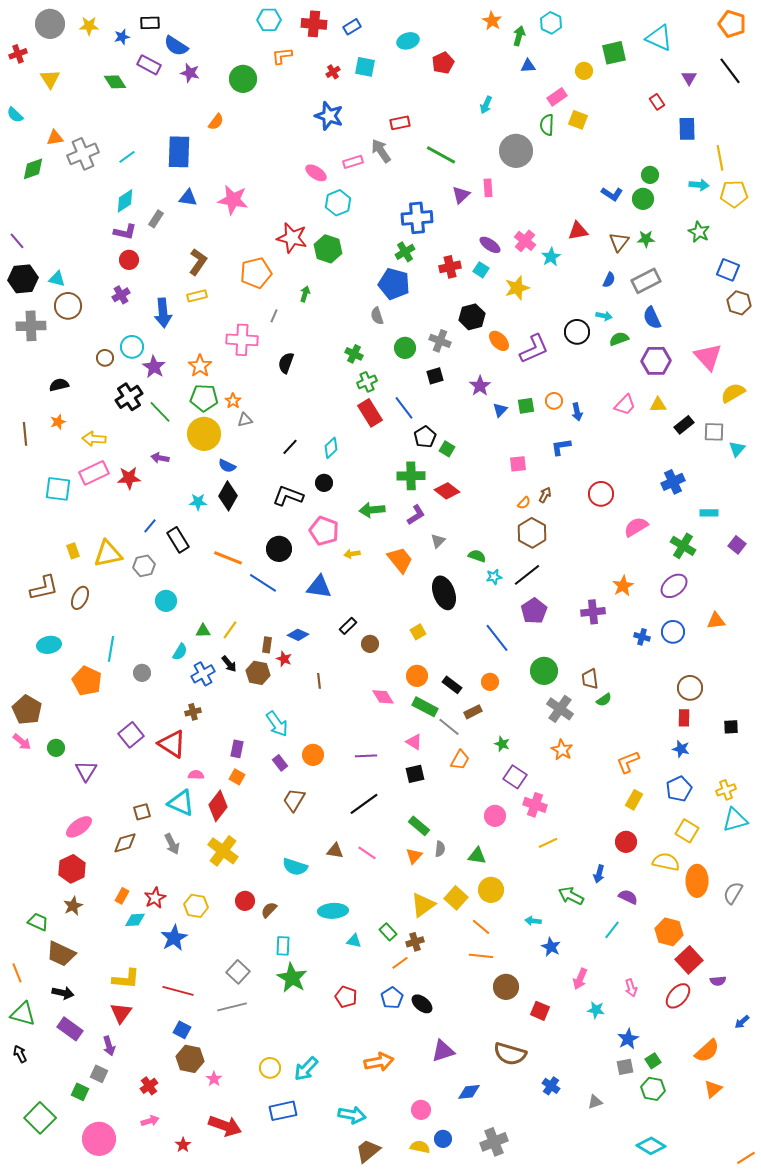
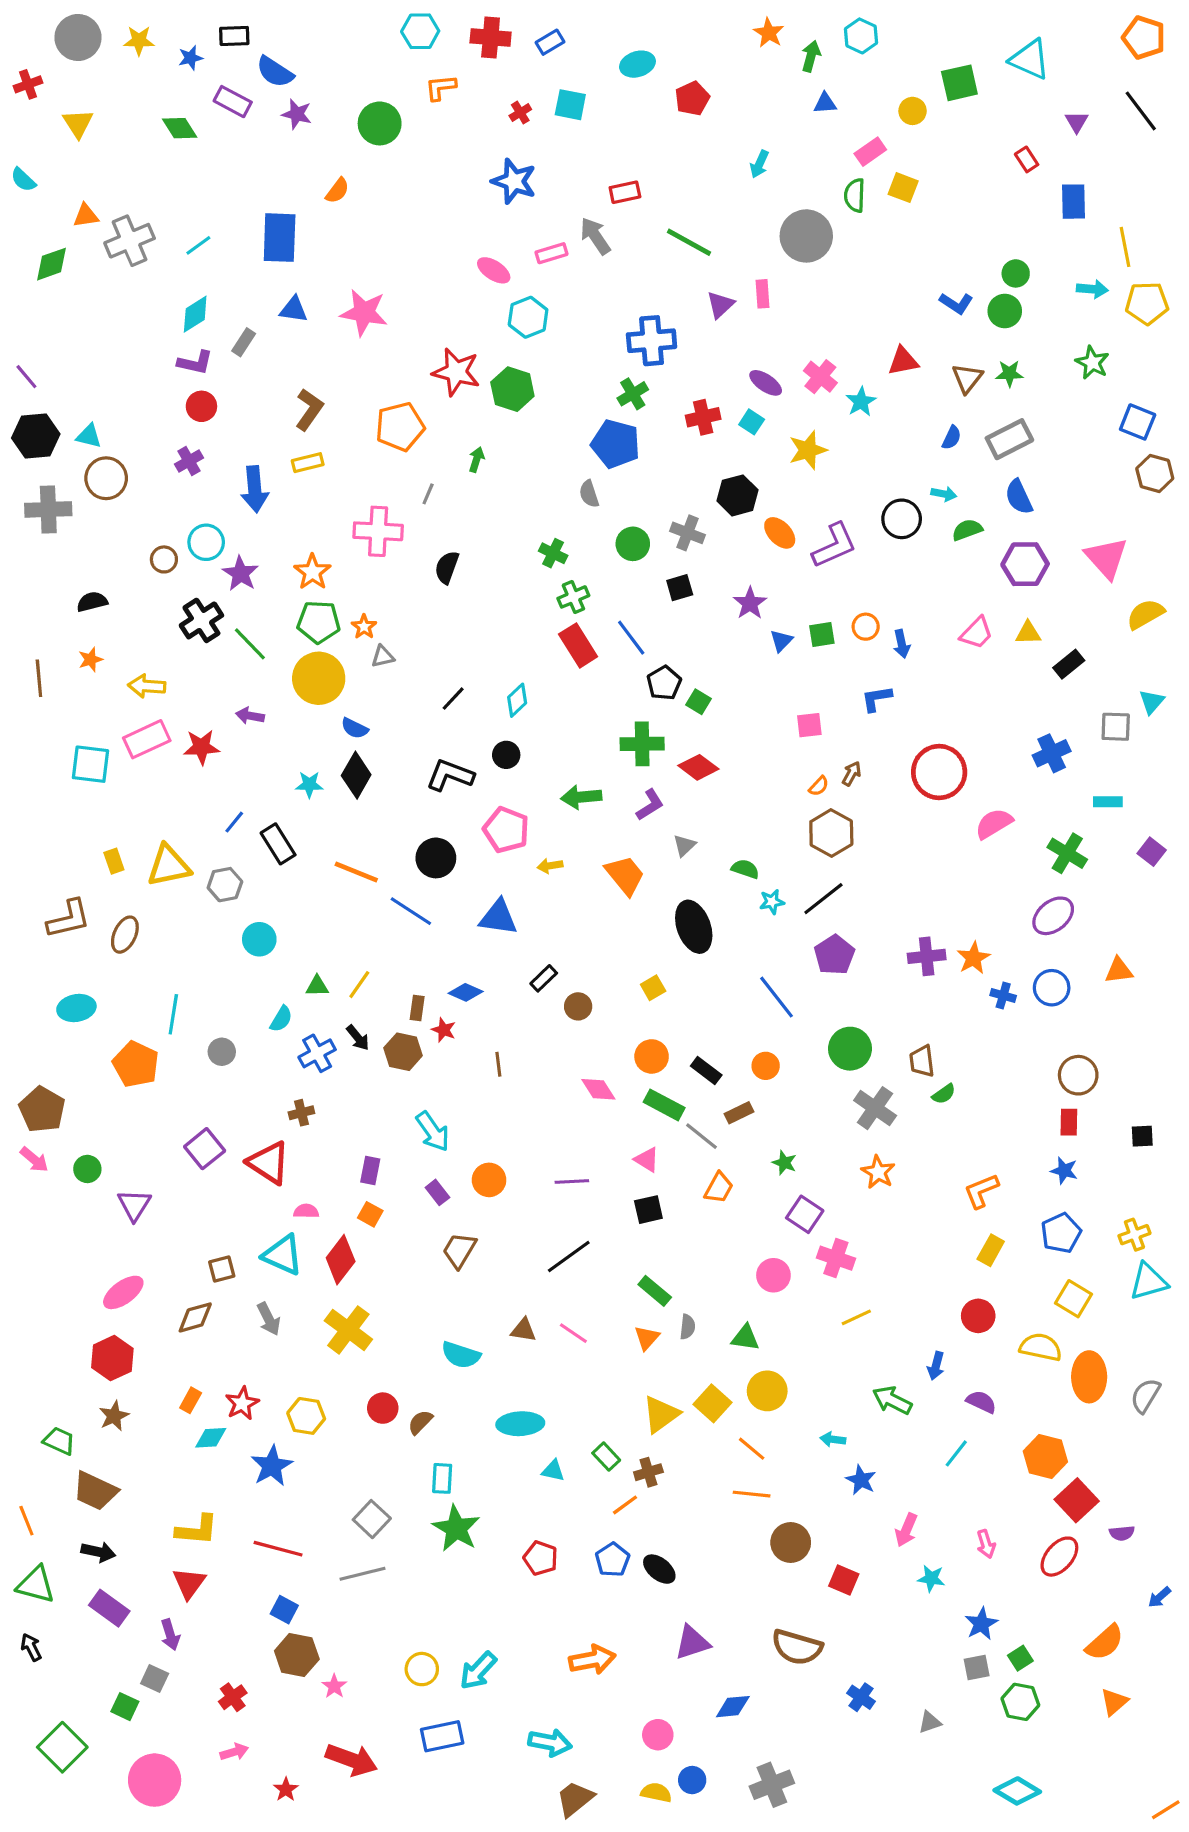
gray square: (714, 432) -> (1116, 727), moved
red circle: (601, 494) -> (939, 772), size x1.4
orange star: (623, 586) -> (973, 958), moved

